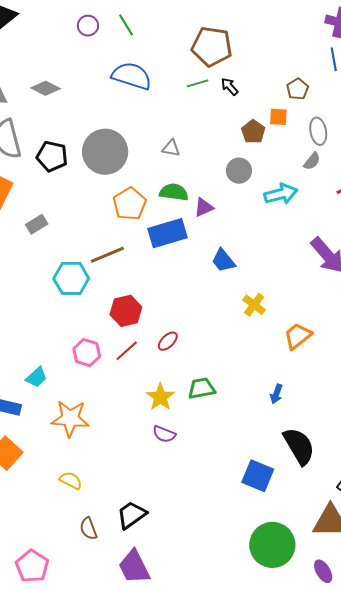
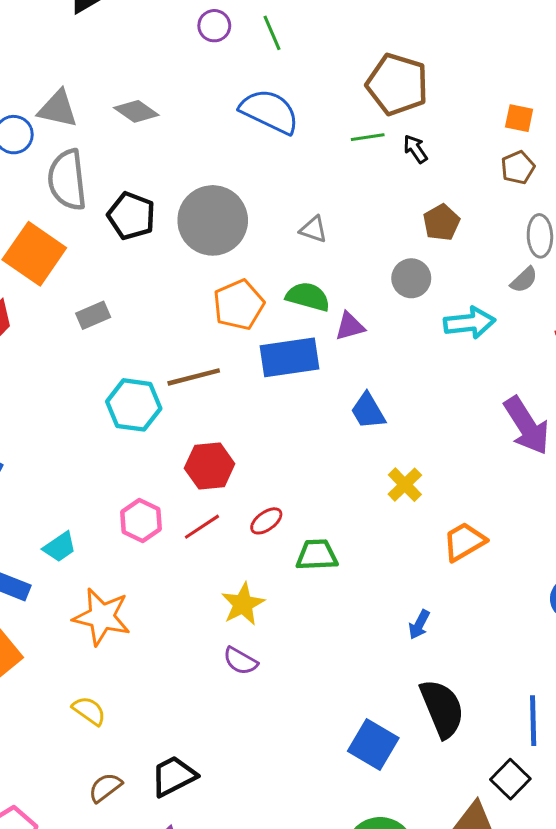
orange square: (278, 117) -> (519, 118), moved
green trapezoid: (201, 388) -> (317, 555), moved
brown semicircle: (88, 529) -> (105, 787), turned 65

